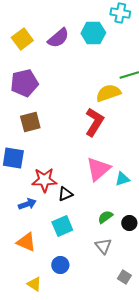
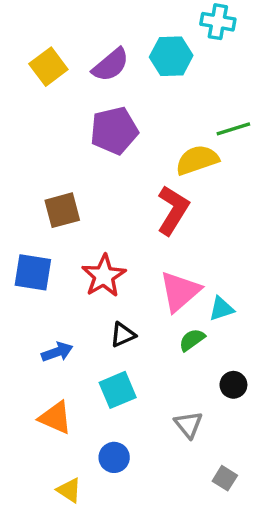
purple pentagon: (24, 83) -> (114, 131), moved
red star: (44, 180) -> (104, 276), moved, turned -30
green semicircle: (105, 217) -> (192, 340), moved

